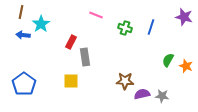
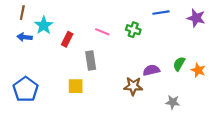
pink line: (96, 15) -> (102, 32), moved
blue line: (151, 27) -> (161, 13), moved, turned 63
red rectangle: (71, 42) -> (67, 39), moved
purple semicircle: (142, 94) -> (151, 70), moved

